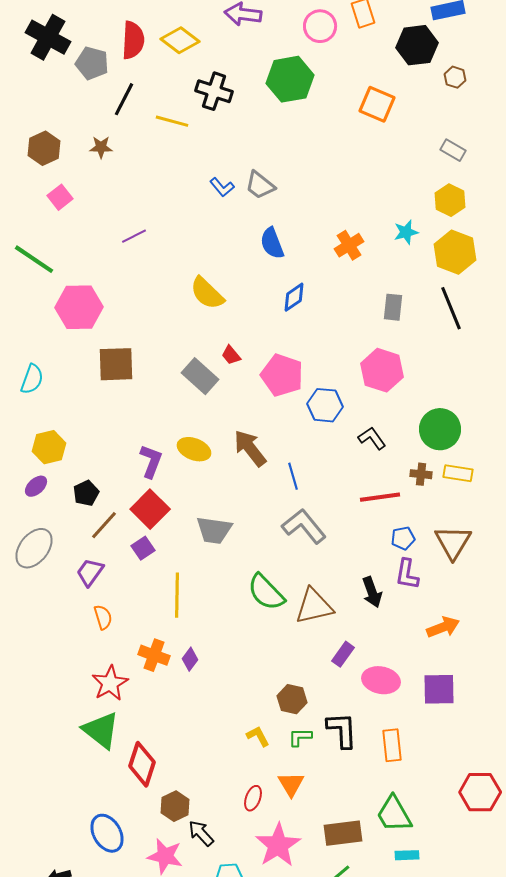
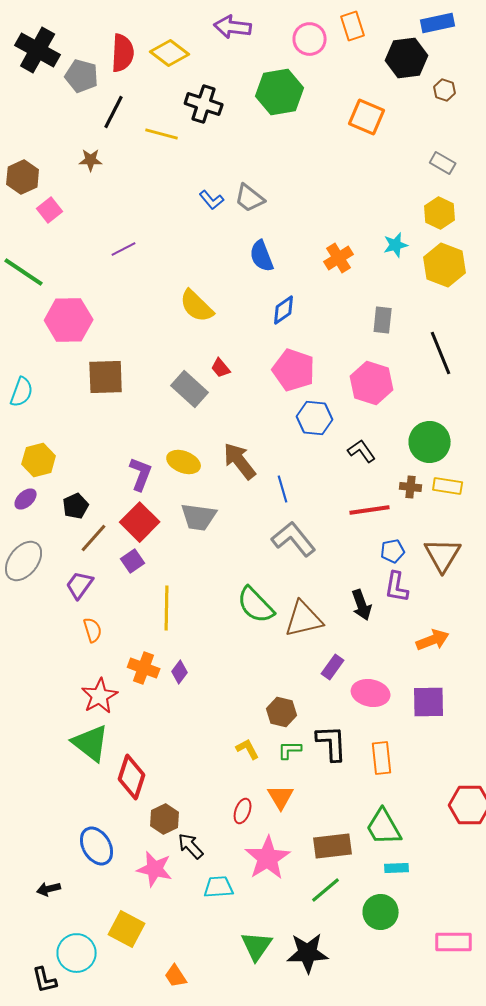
brown hexagon: (44, 148) -> (23, 177), moved
black line: (451, 308) -> (441, 353), moved
pink pentagon: (282, 375) -> (294, 370), moved
gray trapezoid: (214, 530) -> (199, 517), moved

